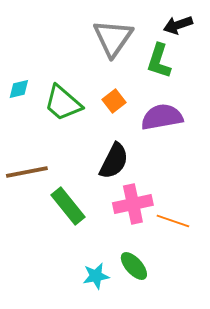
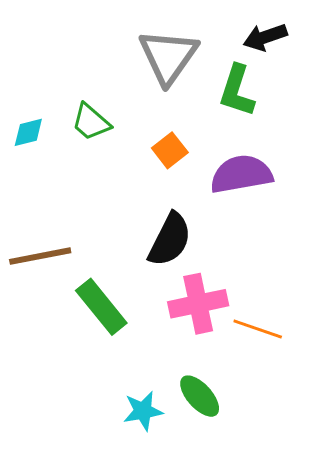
green trapezoid: (63, 103) -> (91, 122), moved, size x0.7

